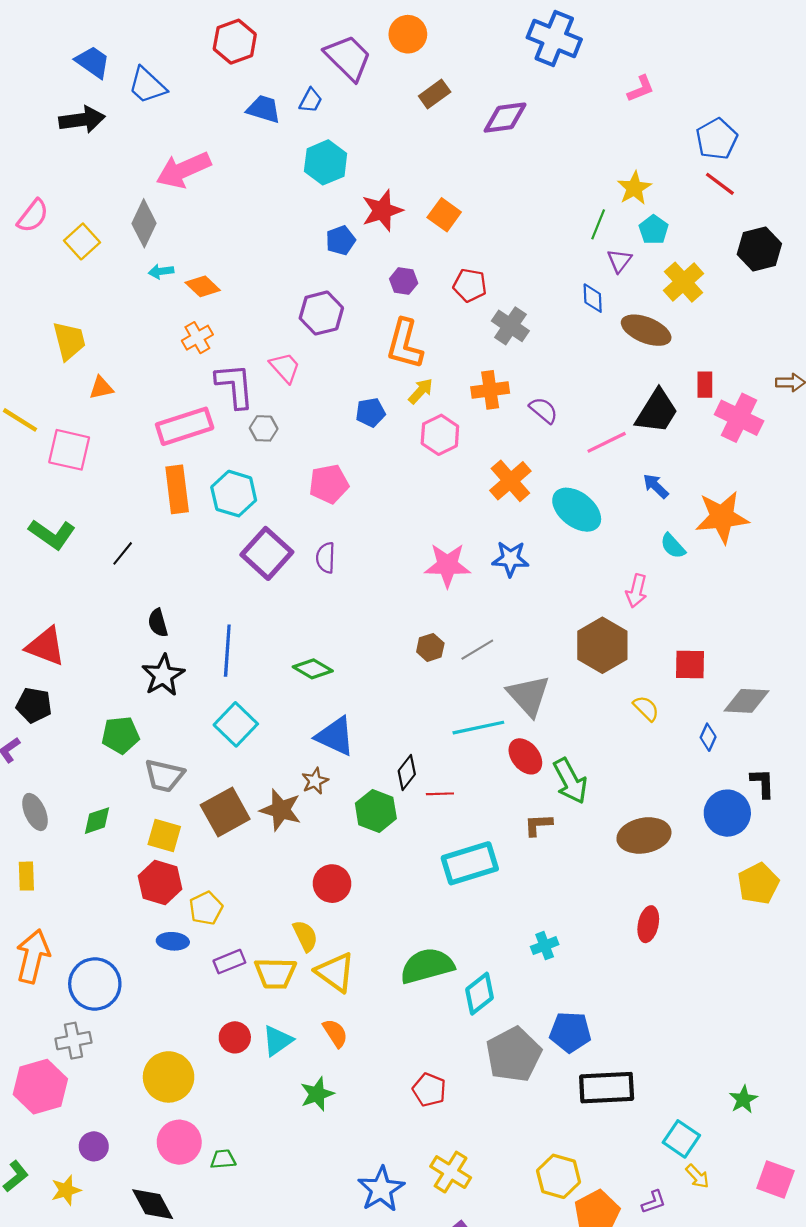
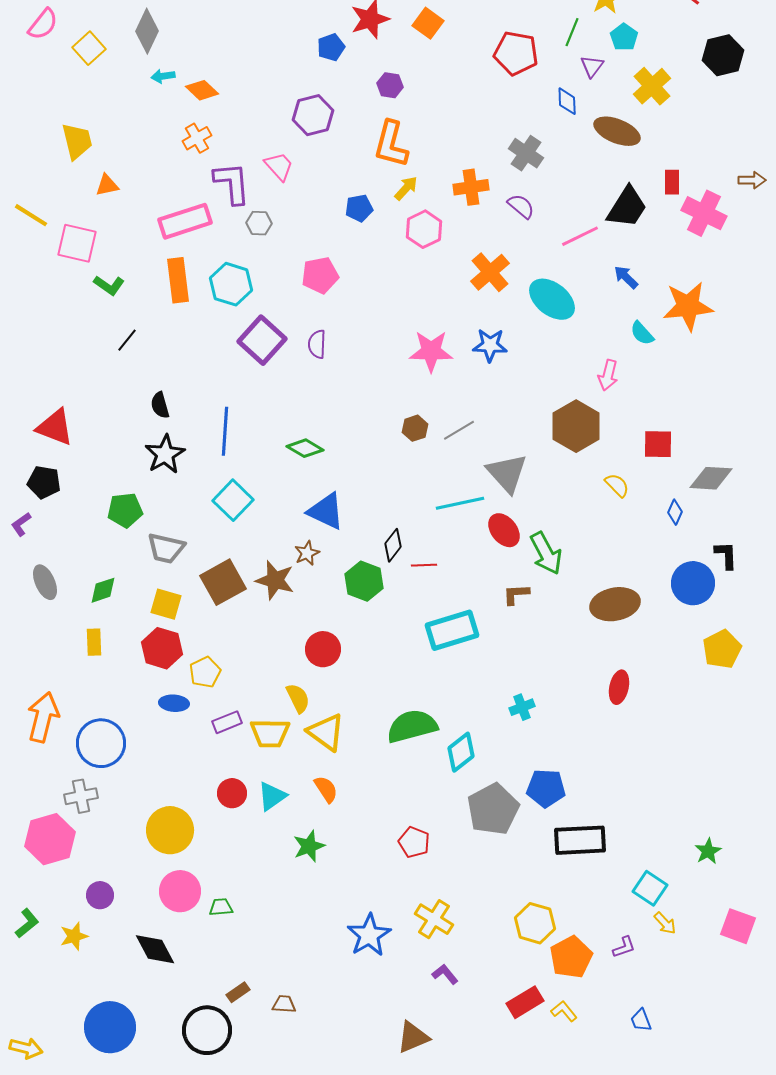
red pentagon: (470, 285) -> (516, 53), moved, size x1.4
gray cross: (510, 326) -> (526, 153), moved
green L-shape: (52, 534) -> (109, 285), moved, size x0.7
yellow rectangle: (26, 876) -> (94, 642), moved

